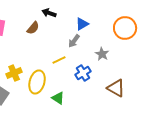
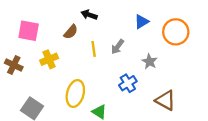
blue triangle: (82, 24) -> (142, 22), moved
yellow line: (59, 60) -> (94, 49), moved, turned -72
yellow cross: (14, 73) -> (49, 59), moved

